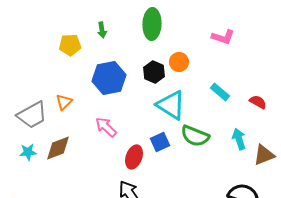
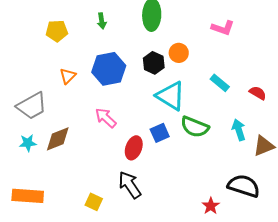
yellow pentagon: (70, 45) -> (57, 31), moved
orange triangle: (64, 102) -> (68, 76), moved

